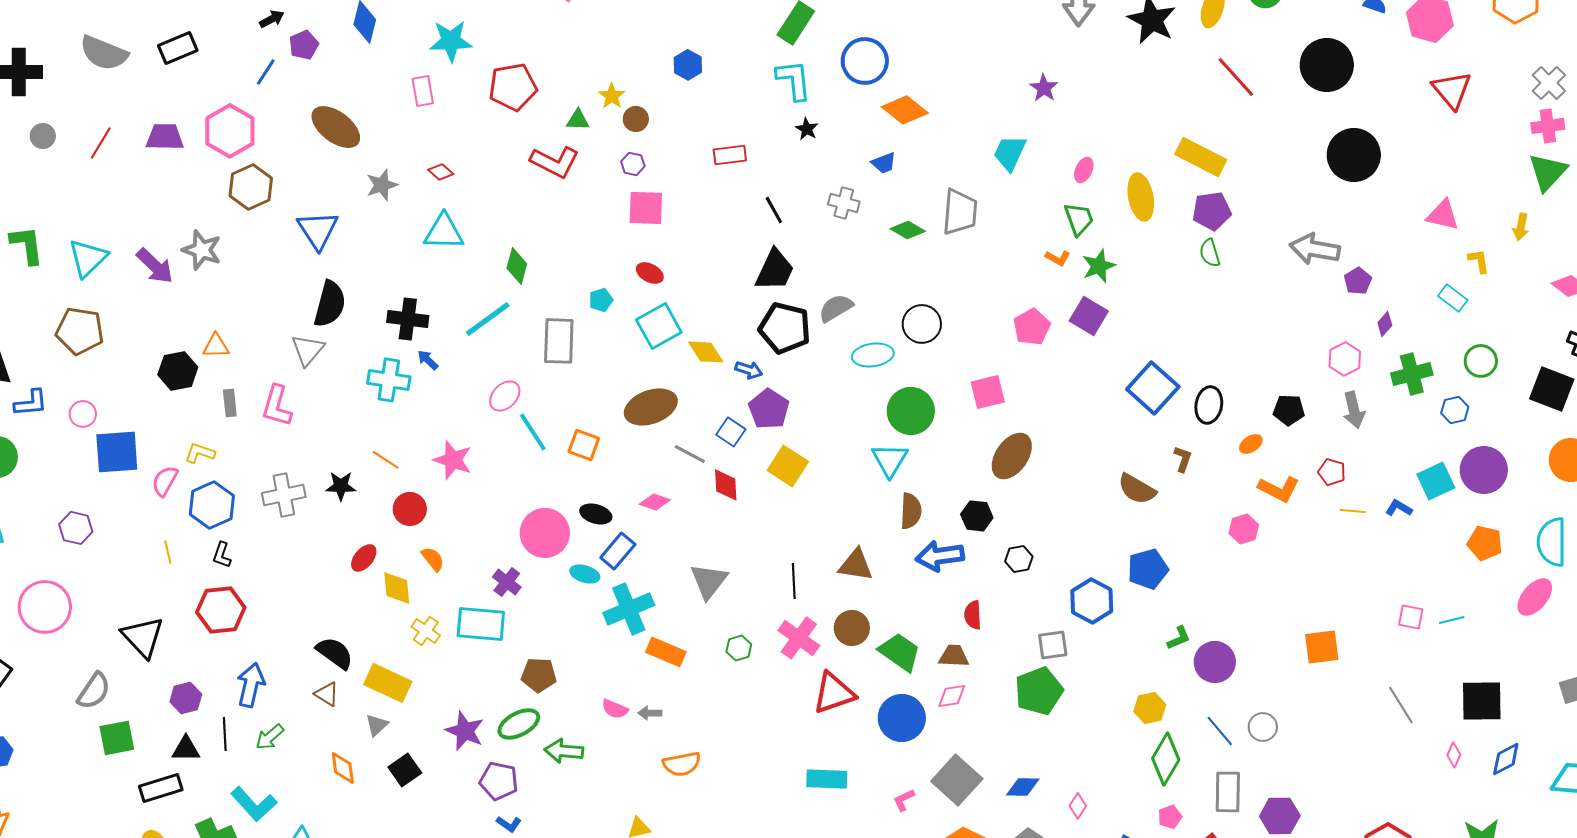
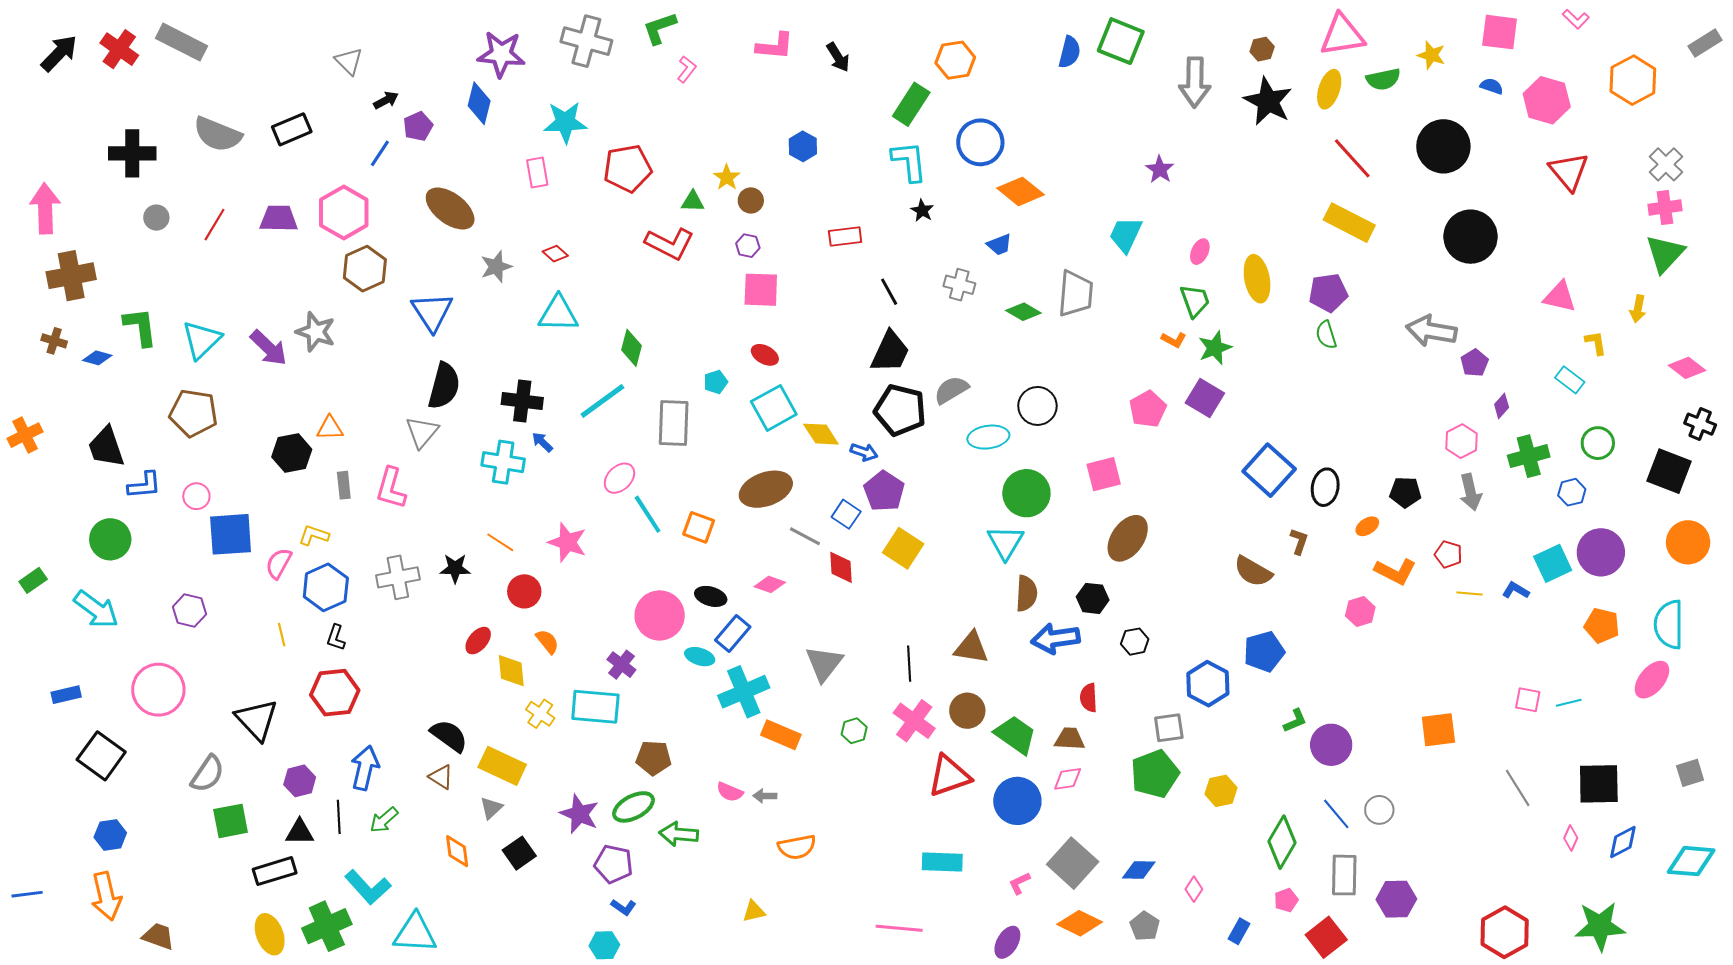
yellow rectangle: (1201, 157) -> (1349, 223), moved
yellow hexagon: (1150, 708) -> (1221, 791), moved

